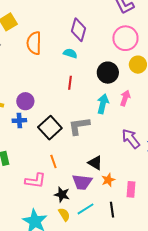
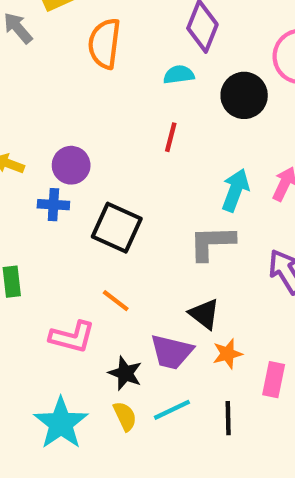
cyan semicircle: (70, 53) -> (179, 75), turned -32
black circle: (108, 73) -> (244, 95), moved
gray L-shape: (79, 126) -> (212, 243), moved
black square: (50, 128) -> (117, 228), turned -30
orange line: (53, 161) -> (116, 301), turned -40

